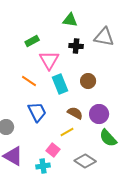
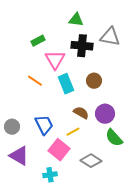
black cross: (76, 46) -> (82, 46), size x1.5
blue trapezoid: (37, 112) -> (44, 125), moved
pink square: (53, 150) -> (59, 150), size x1.5
cyan cross: (43, 166) -> (50, 175), moved

